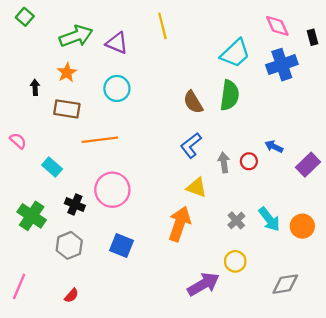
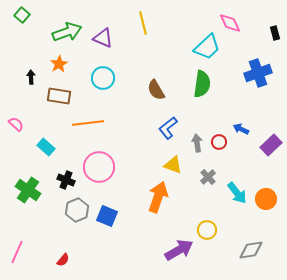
pink diamond: (277, 26) -> (230, 23), moved
blue cross: (282, 65) -> (258, 73), moved
brown semicircle: (193, 102) -> (156, 90), moved
gray cross: (236, 220) -> (208, 177), moved
gray hexagon: (69, 245) -> (77, 210), moved

